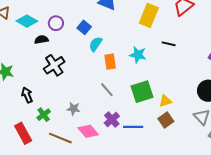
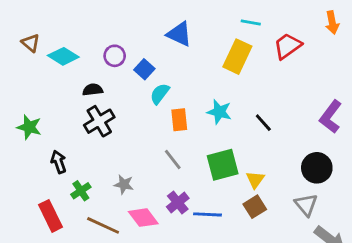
purple circle: (56, 23) -> (115, 56), moved
black semicircle: (41, 40) -> (93, 90), moved
black line: (169, 44) -> (263, 123), moved, turned 32
yellow triangle: (165, 101) -> (255, 180), turned -40

